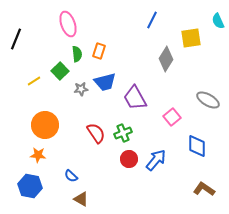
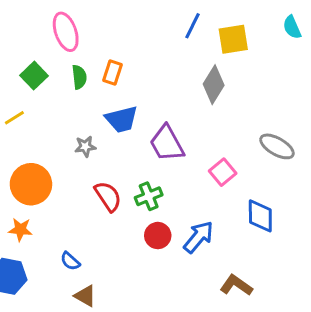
yellow square: (191, 38) -> (233, 39), moved
green square: (60, 71) -> (34, 76), moved
gray star: (81, 89) -> (85, 146), moved
brown L-shape: (204, 189) -> (236, 285), moved

